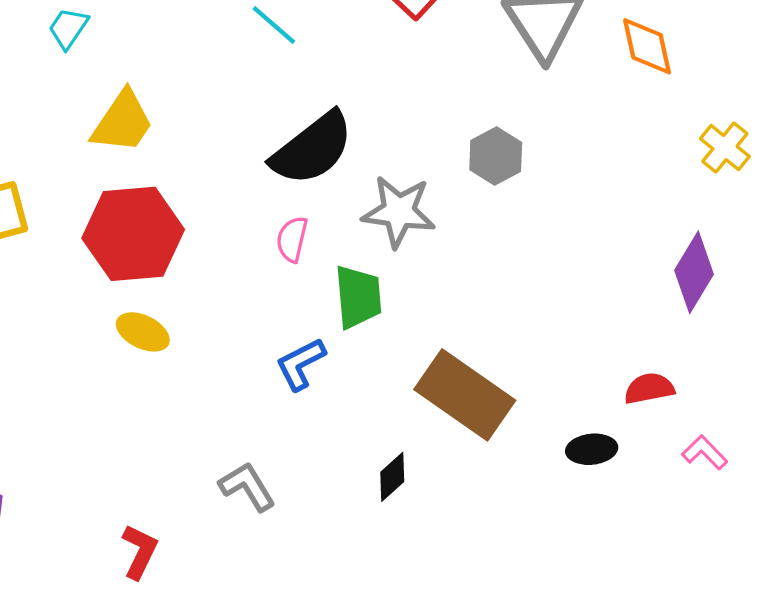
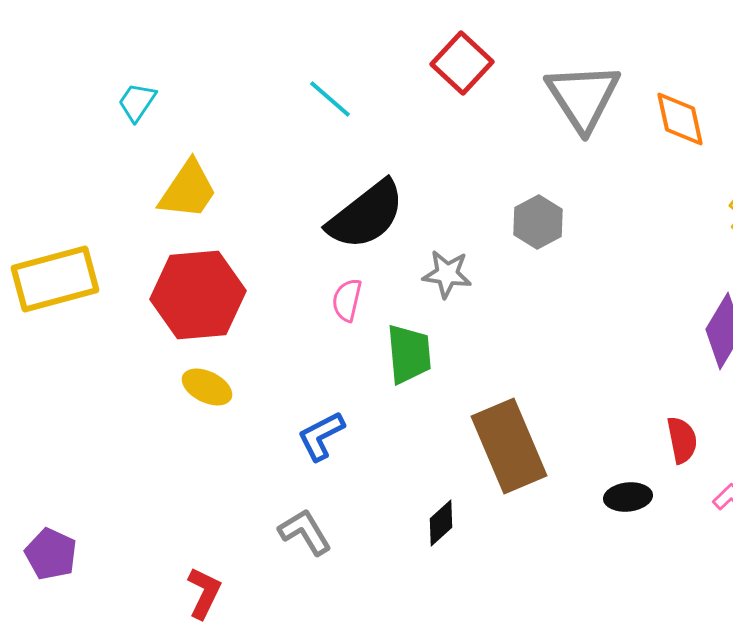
gray star: (399, 212) -> (447, 274), size x0.7
blue L-shape: (301, 364) -> (321, 436), moved
red semicircle: (649, 388) -> (682, 440), turned 90
brown rectangle: (465, 395) -> (509, 446), turned 32

